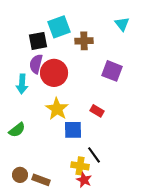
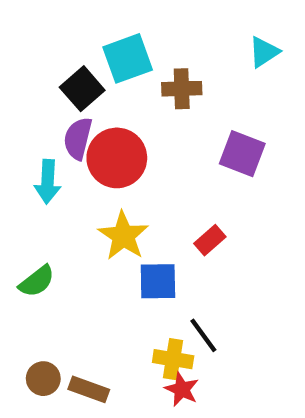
cyan triangle: (122, 24) -> (264, 52), turned 35
black square: (38, 41) -> (82, 89), turned -30
red rectangle: (97, 111) -> (210, 240), turned -72

